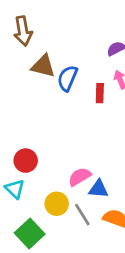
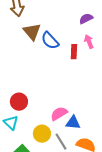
brown triangle: (43, 66) -> (32, 32), turned 36
blue semicircle: (67, 78) -> (50, 41), turned -66

